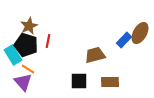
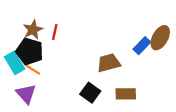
red line: (48, 41) -> (55, 32), moved
orange line: (28, 69) -> (33, 70), moved
black square: (79, 81) -> (90, 93), turned 36

